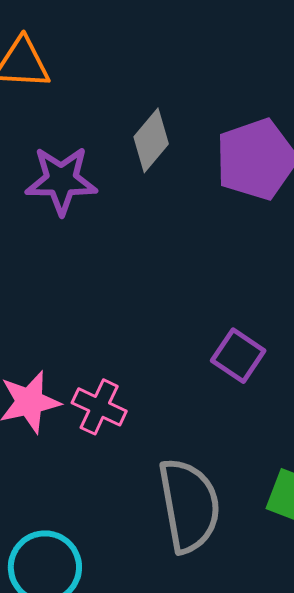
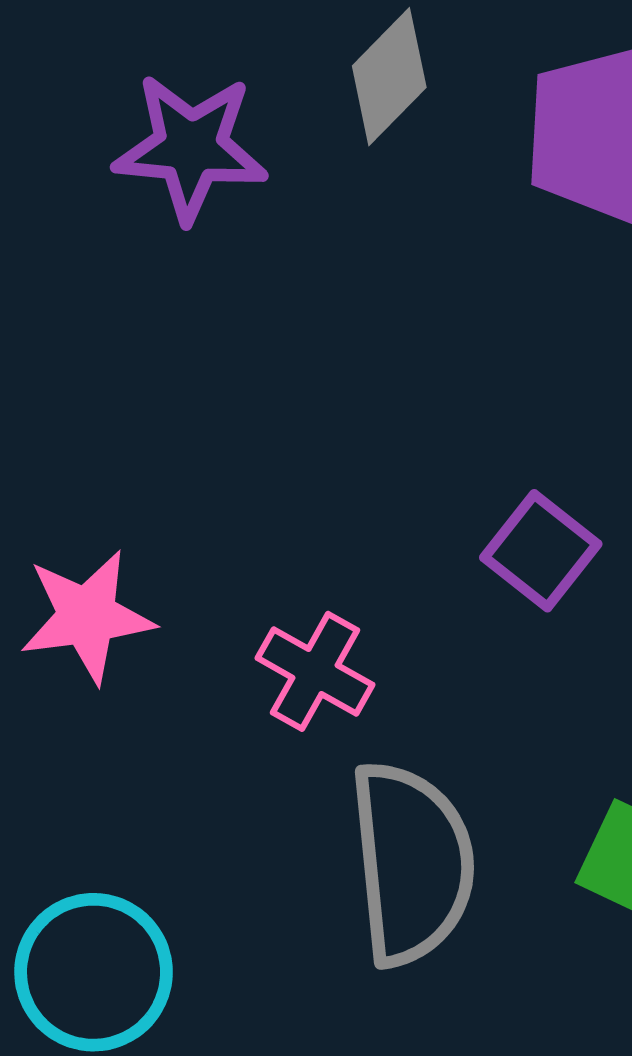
pink cross: (99, 407) -> (315, 671), moved

